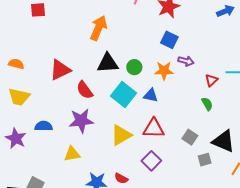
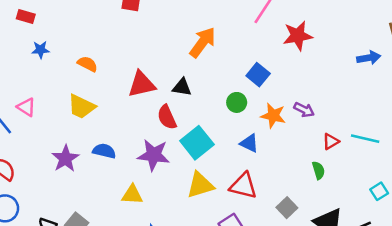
blue square: (169, 40) -> (258, 75), moved
black triangle: (108, 63) -> (182, 87), moved, size x0.7
cyan square: (123, 95) -> (197, 143), moved

